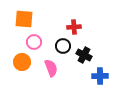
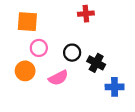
red cross: (74, 27) -> (86, 14), moved
pink semicircle: (51, 68) -> (58, 78), turned 84

